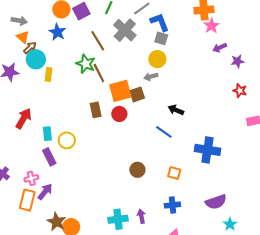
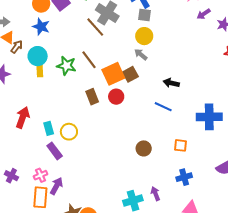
brown line: (98, 41) -> (95, 27), moved
cyan circle: (36, 59) -> (38, 56), moved
green star: (86, 64) -> (66, 66), moved
gray arrow: (151, 77) -> (141, 54), turned 64

